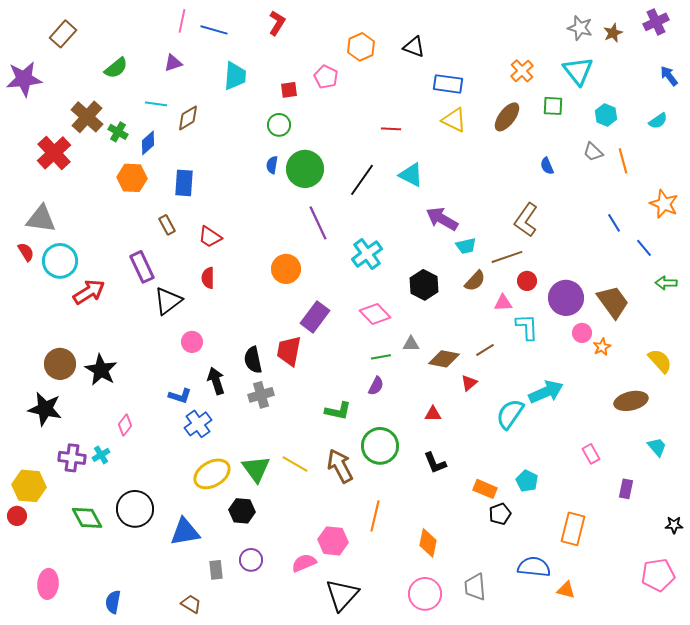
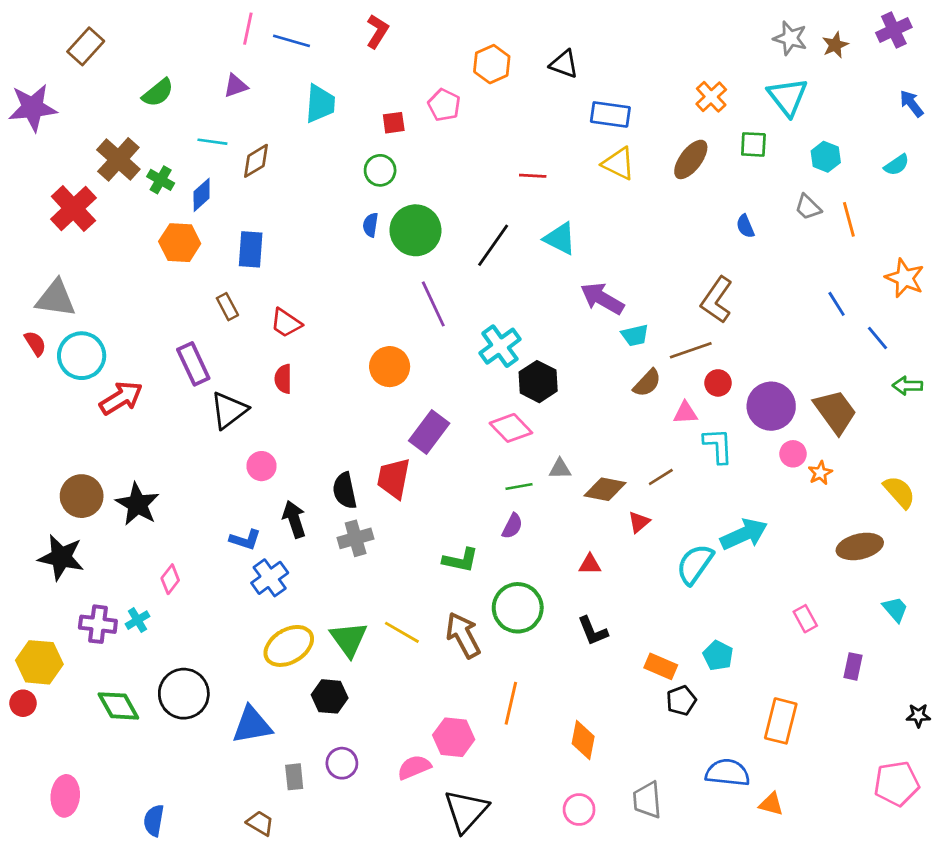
black hexagon: (424, 285) -> (538, 382), moved
pink circle: (425, 594) -> (579, 810), size x0.7

